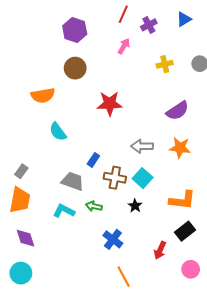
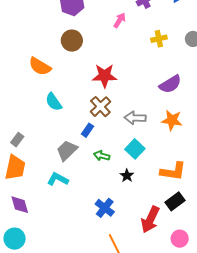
orange semicircle: (43, 95) -> (40, 66), turned 40
brown cross: (115, 178) -> (100, 107), moved, turned 35
gray trapezoid: (73, 181) -> (67, 150), turned -65
green arrow: (94, 206) -> (102, 156), moved
red arrow: (160, 250) -> (150, 220), size x1.5

